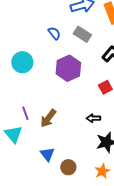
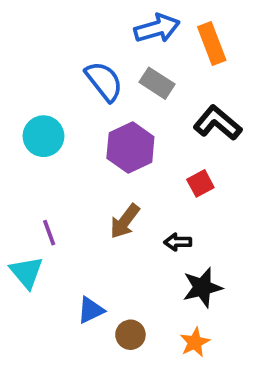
blue semicircle: (54, 33) -> (104, 81), size x1.6
brown arrow: (48, 118) -> (125, 221), moved
blue triangle: (47, 154) -> (91, 310), turned 42

